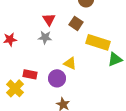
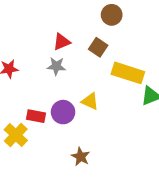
red triangle: (49, 19) -> (62, 42), turned 40
purple circle: (57, 78) -> (63, 112), moved

